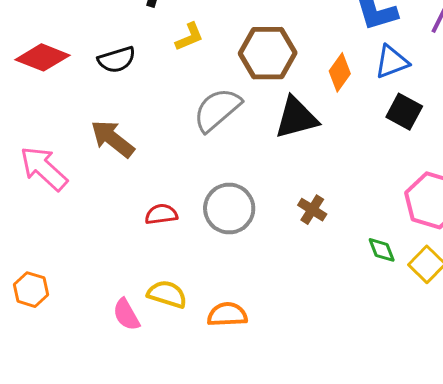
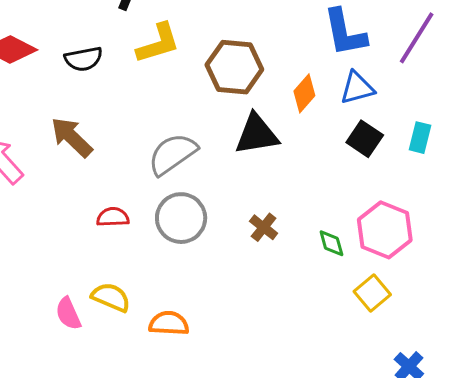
yellow L-shape: (189, 37) -> (158, 43), size x1.5
gray semicircle: (217, 110) -> (173, 154), moved
green diamond: (382, 250) -> (331, 243), moved

